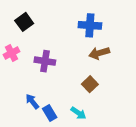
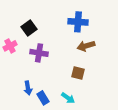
black square: (24, 22) -> (29, 28), moved
brown square: (90, 84) -> (78, 73), turned -32
blue arrow: (32, 101) -> (28, 88), turned -152

